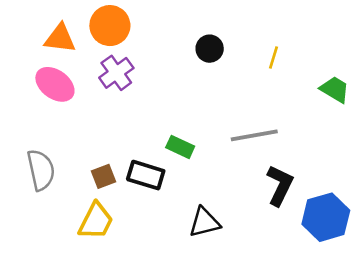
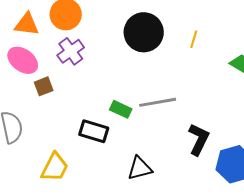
black circle: (210, 49) -> (144, 32), size x1.8
gray line: (254, 135) -> (158, 102), moved
brown square: (104, 176) -> (44, 86), moved

